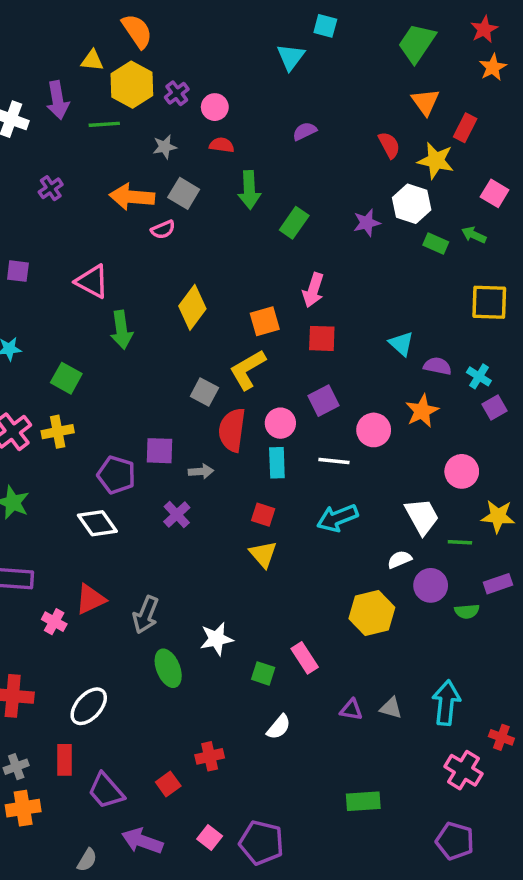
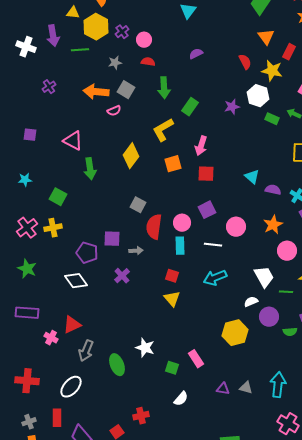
yellow L-shape: (248, 370) -> (163, 130), moved
orange star: (422, 411) -> (273, 225), moved
gray arrow: (146, 615) -> (86, 351), moved
white star: (216, 639) -> (145, 348), turned 30

